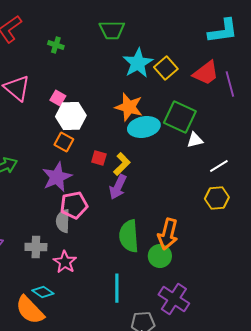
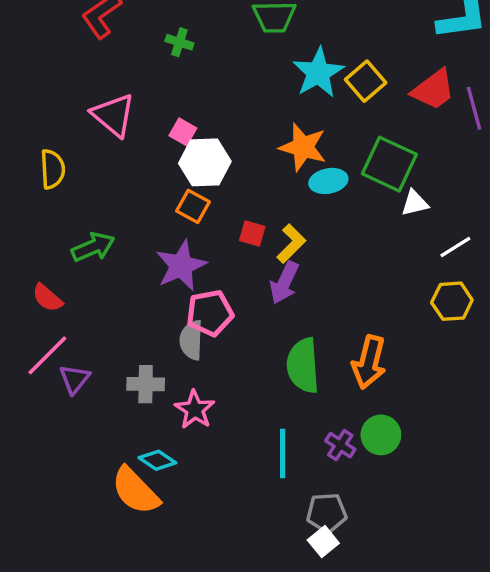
cyan ellipse: (144, 127) -> (328, 181), size x0.7
green circle: (160, 256) -> (381, 435), moved
purple cross: (174, 299) -> (340, 445), moved, size x0.6

